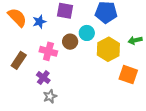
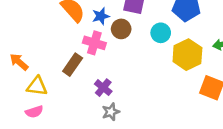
brown circle: (70, 42) -> (121, 29), moved
pink cross: (48, 51) -> (94, 43), moved

